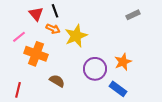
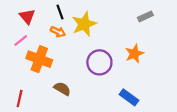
red triangle: (36, 14) -> (27, 16), moved
yellow star: (76, 36) -> (84, 24), moved
orange star: (123, 62) -> (134, 54), moved
purple circle: (95, 69) -> (99, 62), moved

